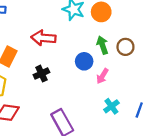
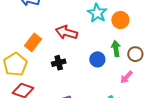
pink arrow: (102, 76) -> (126, 77), moved

